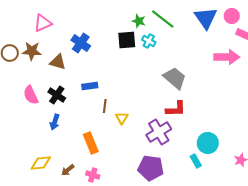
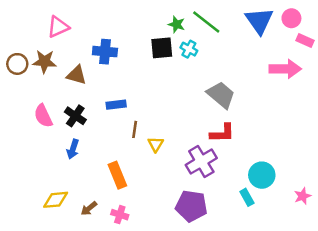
blue cross: (81, 43) -> (105, 52), turned -30

